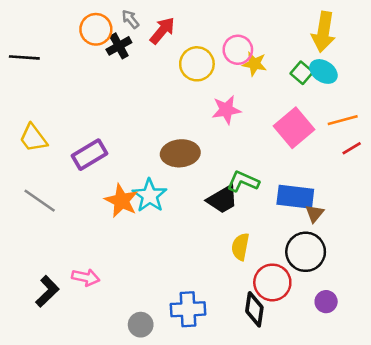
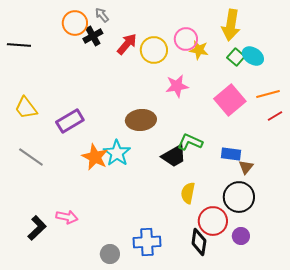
red arrow: (162, 31) -> (127, 44), moved
yellow arrow: (323, 32) -> (231, 25), moved
blue rectangle: (295, 197) -> (231, 154), size x0.7
purple circle: (326, 302) -> (241, 236), moved

